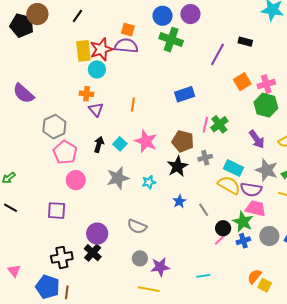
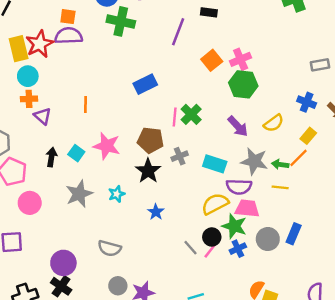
cyan circle: (97, 69) -> (28, 76), moved
yellow semicircle: (229, 185) -> (215, 204), moved, turned -50
gray line: (204, 210) -> (190, 248), moved

